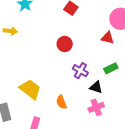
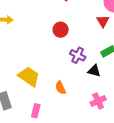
red triangle: (108, 38) -> (103, 21), turned 48
pink cross: (96, 107) -> (98, 101), moved

